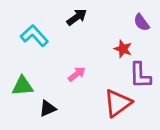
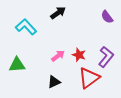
red star: (123, 49) -> (79, 55), moved
purple L-shape: (140, 75) -> (106, 57), turned -140
black triangle: (48, 108) -> (54, 82), moved

